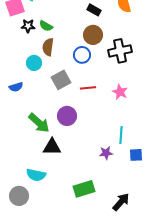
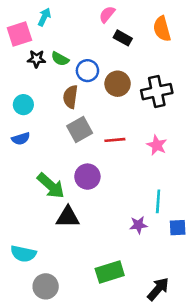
brown circle: (93, 35) -> (118, 84), moved
brown semicircle: (48, 47) -> (70, 97), moved
blue circle: (82, 55) -> (87, 71), moved
cyan circle: (34, 63) -> (23, 105), moved
cyan semicircle: (36, 175) -> (23, 254), moved
gray circle: (19, 196) -> (46, 286), moved

